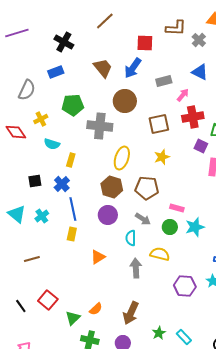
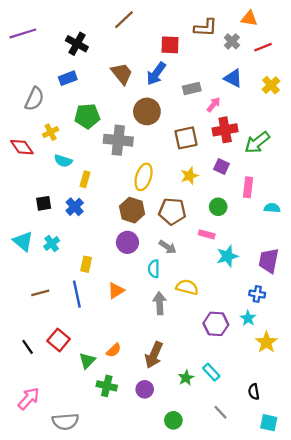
purple square: (201, 146) -> (222, 167), moved
blue line: (73, 209) -> (77, 294), moved
green circle: (170, 227) -> (218, 207), moved
cyan rectangle: (184, 337) -> (211, 372), moved

